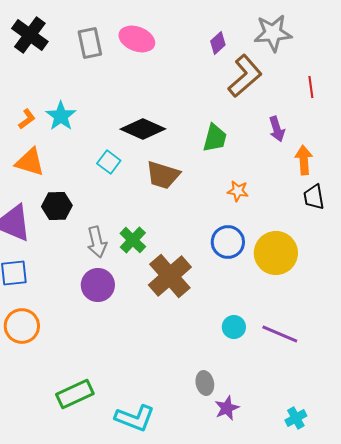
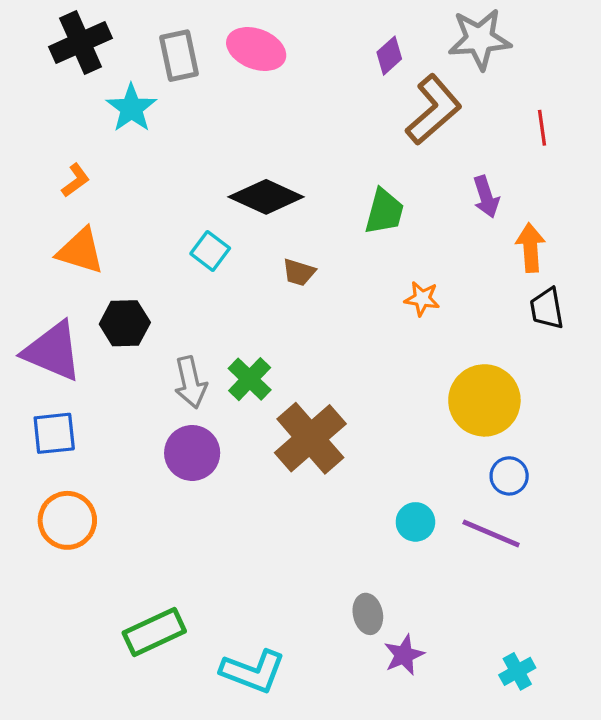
black cross: (30, 35) -> (80, 42), turned 30
cyan star: (61, 116) -> (131, 108), moved
brown trapezoid: (163, 175) -> (299, 272), size x0.6
blue circle: (228, 242) -> (509, 476), moved, size x0.7

